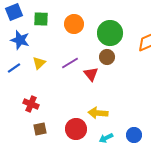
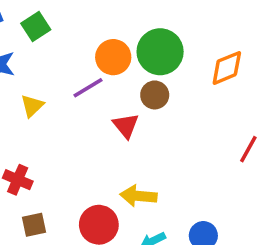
green square: (41, 19) -> (36, 26), turned -35
orange circle: (74, 24) -> (113, 57), moved
purple line: (70, 63) -> (88, 88), moved

